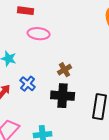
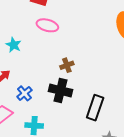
blue cross: (28, 84) -> (24, 93), moved

